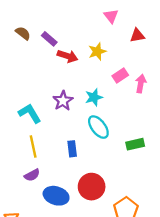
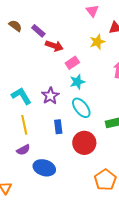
yellow star: (97, 52) -> (97, 42), moved
pink rectangle: (120, 76) -> (72, 63), moved
purple star: (63, 101) -> (50, 96), moved
red circle: (92, 187) -> (84, 143), moved

